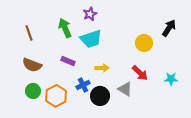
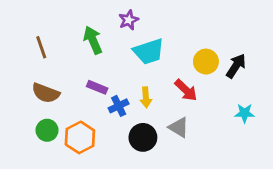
black arrow: (169, 28) -> (236, 66), moved
cyan trapezoid: (91, 39) -> (149, 52), moved
yellow arrow: (102, 68) -> (146, 97), turned 88
red arrow: (140, 73) -> (186, 90), moved
blue cross: (83, 85) -> (119, 106), moved

